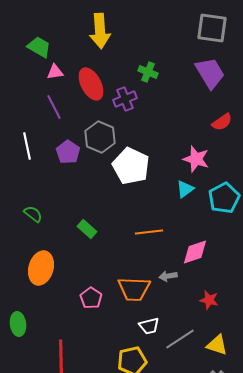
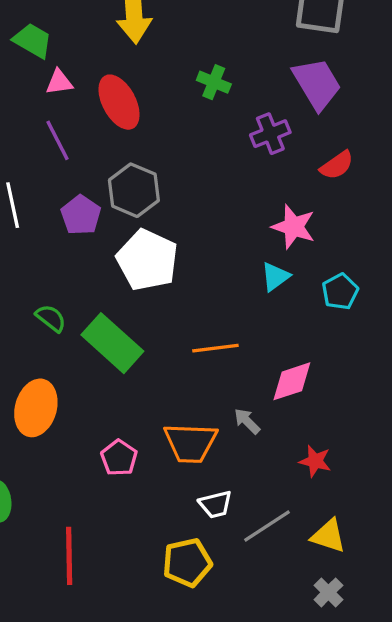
purple cross: (125, 99) -> (270, 134), moved
white pentagon: (131, 166) -> (147, 260), moved
cyan pentagon: (224, 198) -> (340, 292), size x0.7
green semicircle: (33, 214) -> (51, 318), moved
green rectangle: (87, 229) -> (112, 343), size x1.8
gray arrow: (168, 276) -> (247, 421), turned 54

